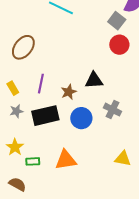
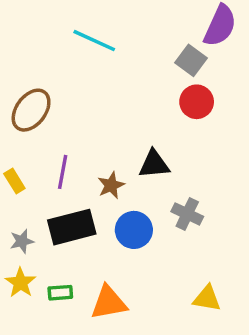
gray star: (16, 111) -> (22, 241), moved
green rectangle: (33, 161) -> (60, 293), moved

